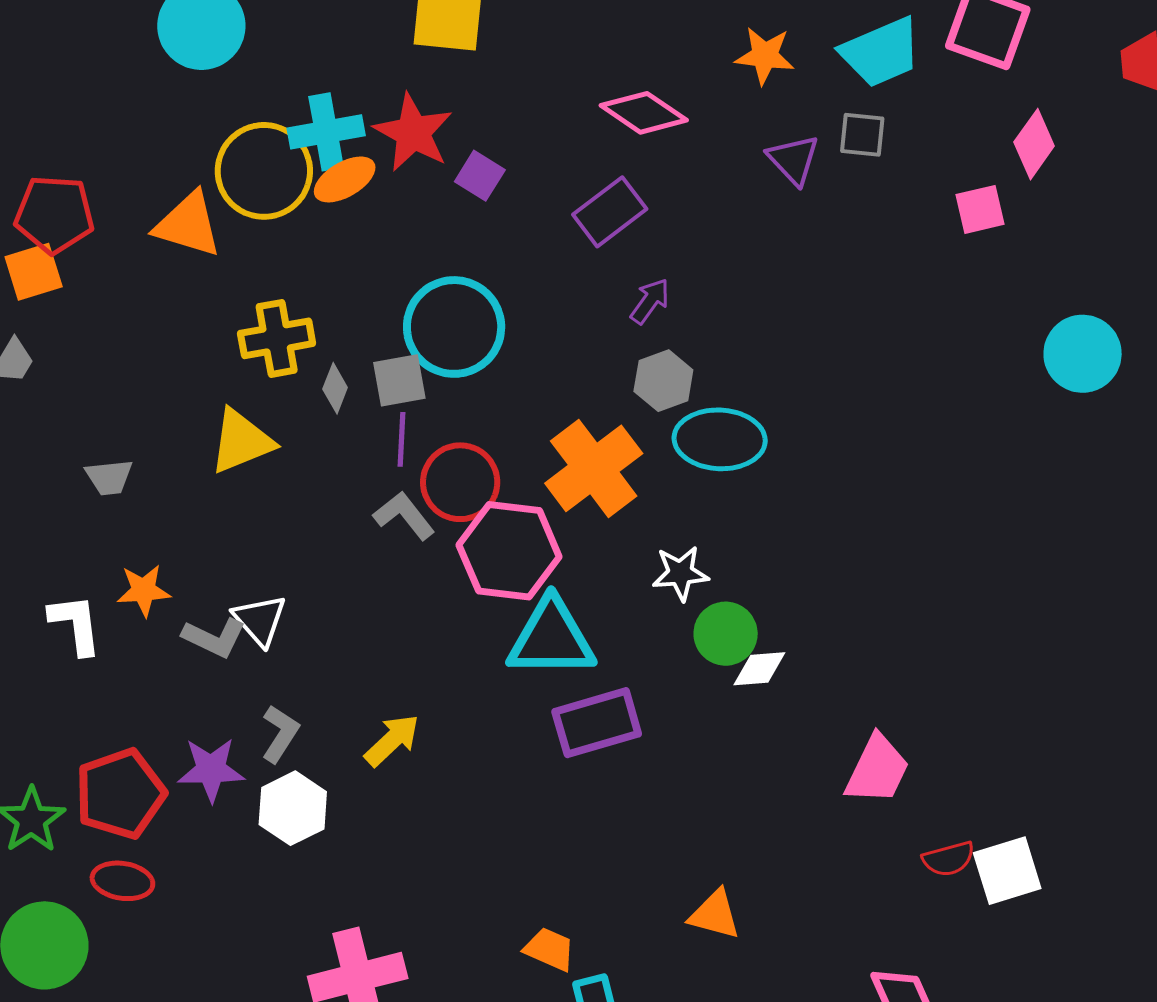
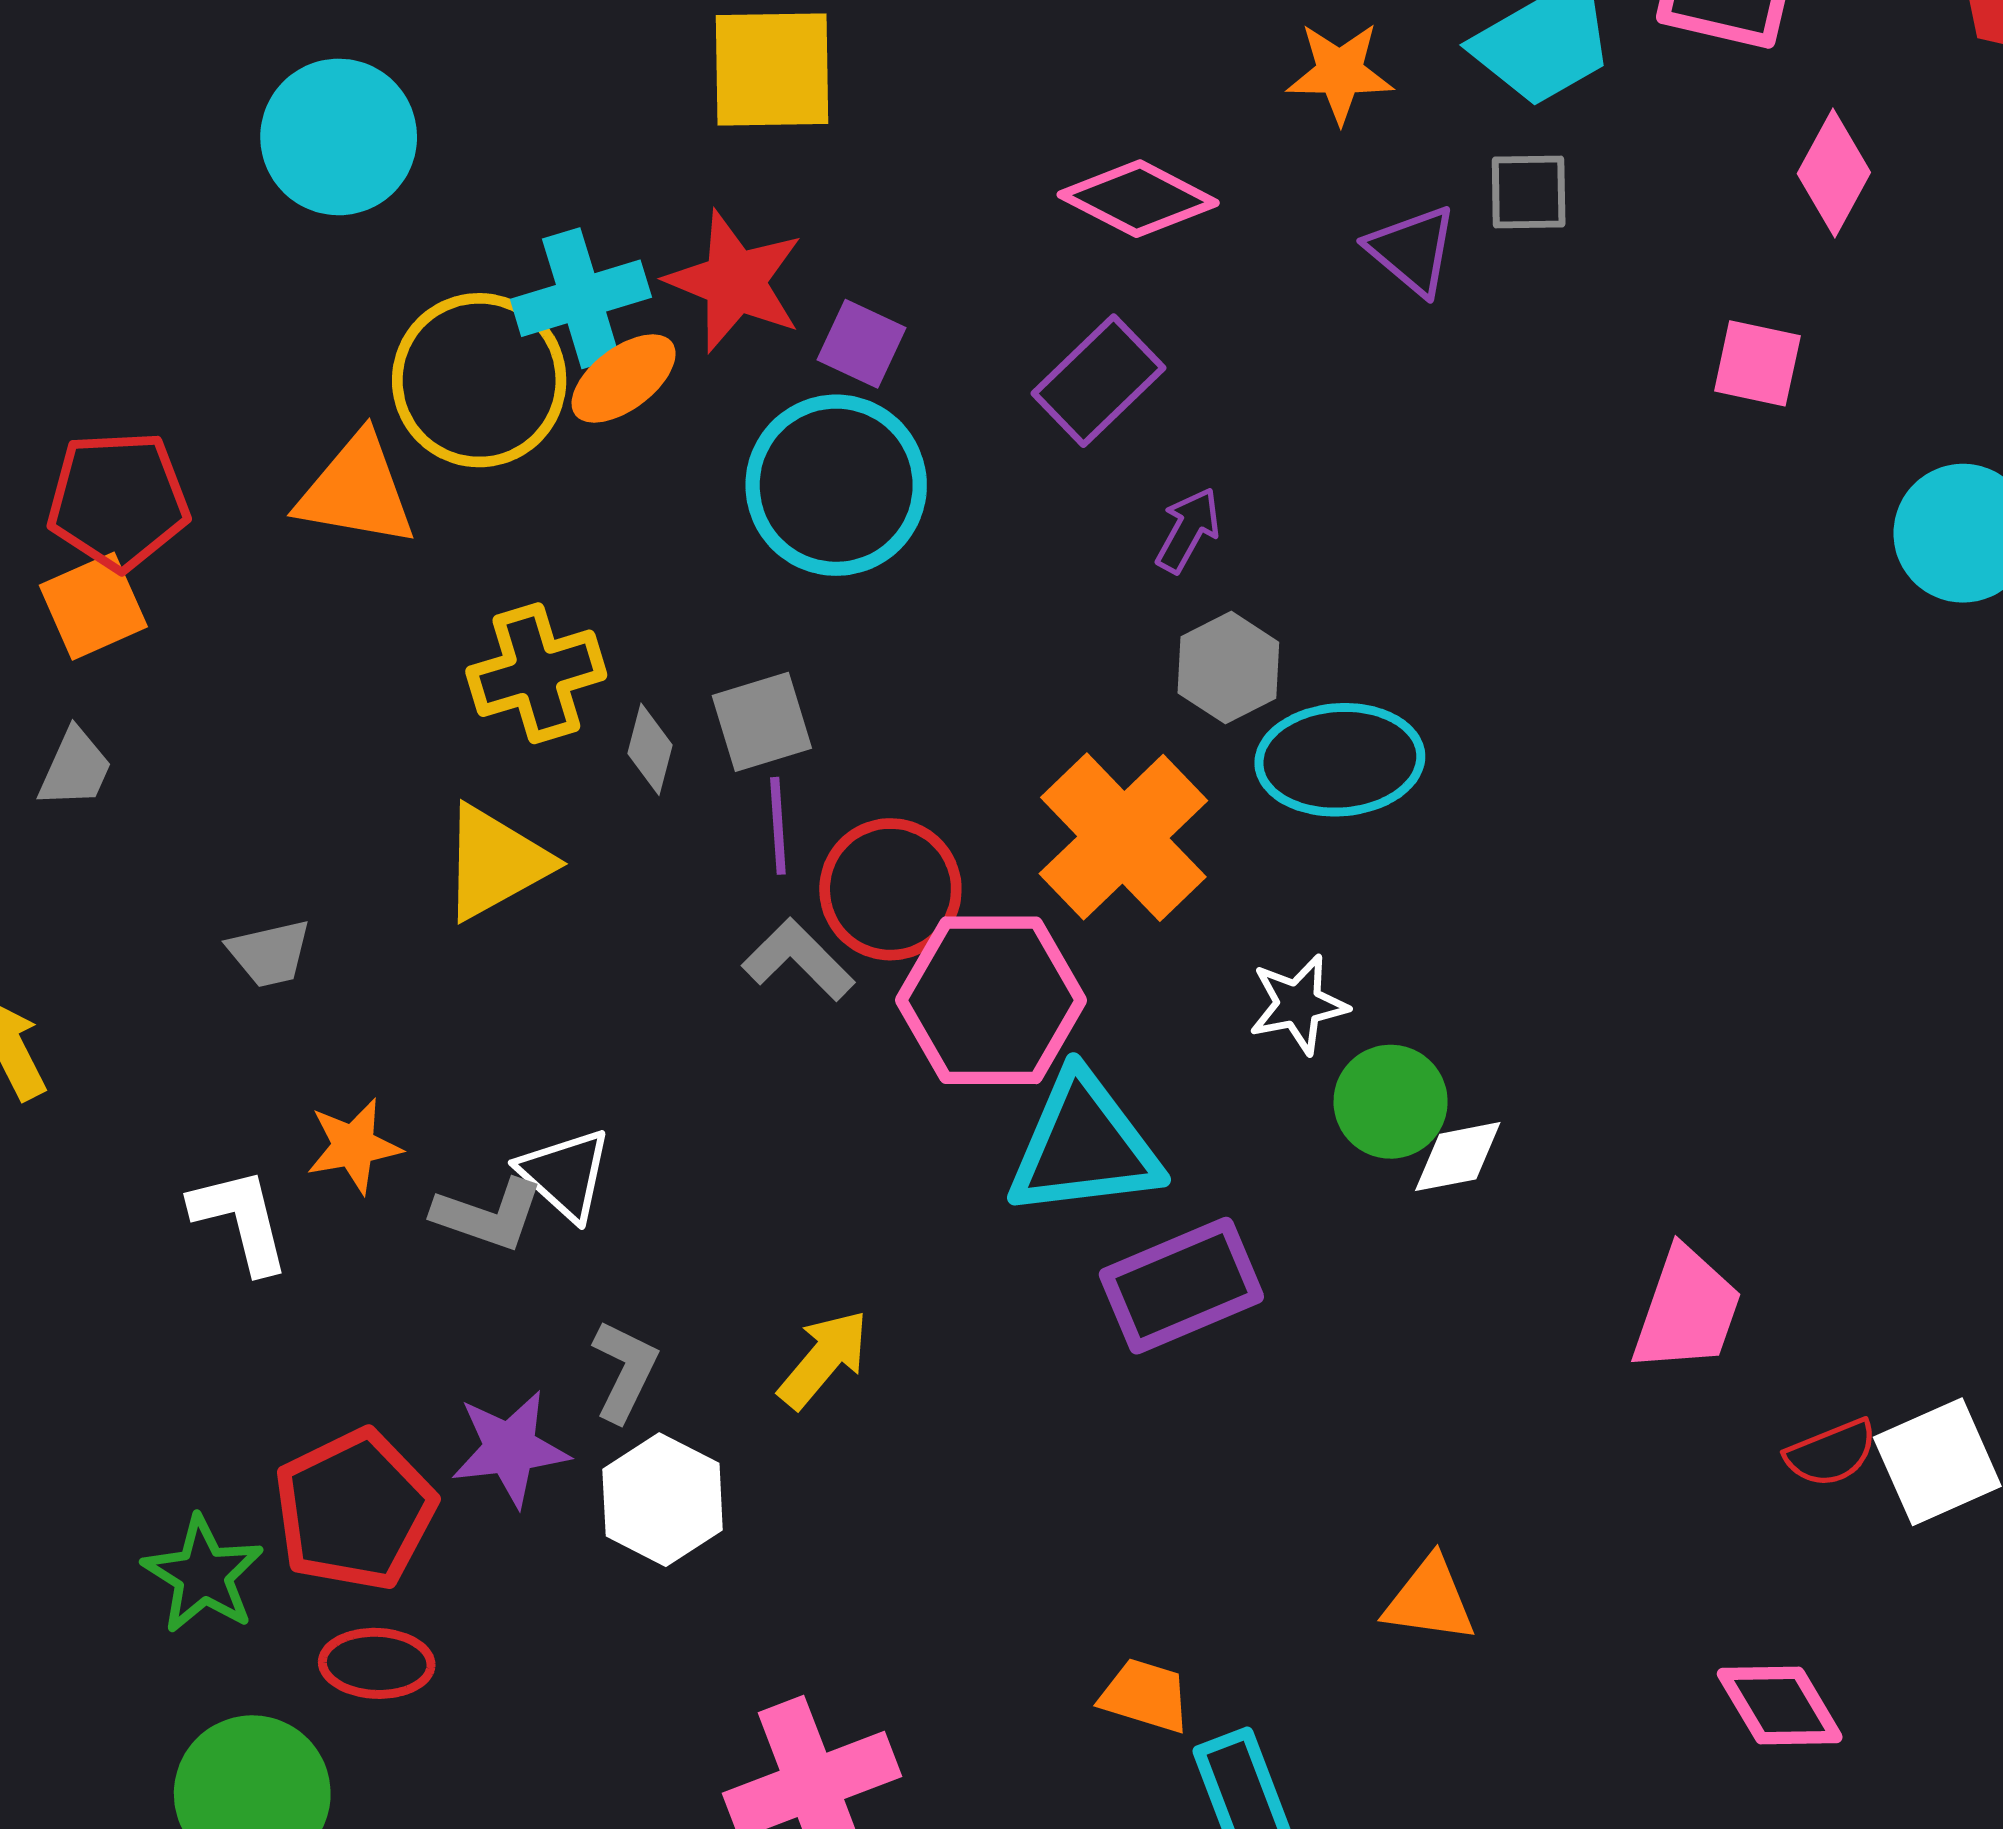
pink square: (980, 209) -> (1757, 363), moved, turned 32
cyan circle: (454, 327) -> (836, 485), moved

